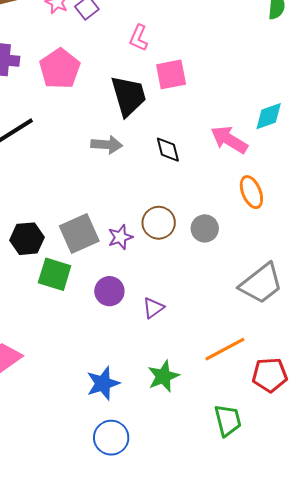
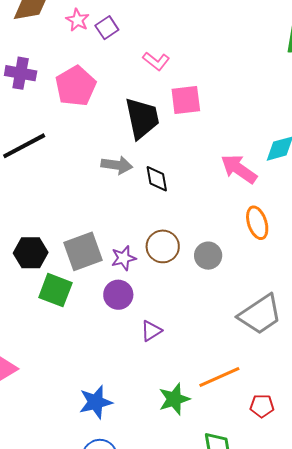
pink L-shape: (139, 38) -> (156, 61), turned -80
black diamond: (168, 150) -> (157, 179), moved
purple circle: (109, 291) -> (118, 295), moved
red pentagon: (270, 375) -> (262, 406), size x0.7
green star: (163, 376) -> (174, 399), moved

